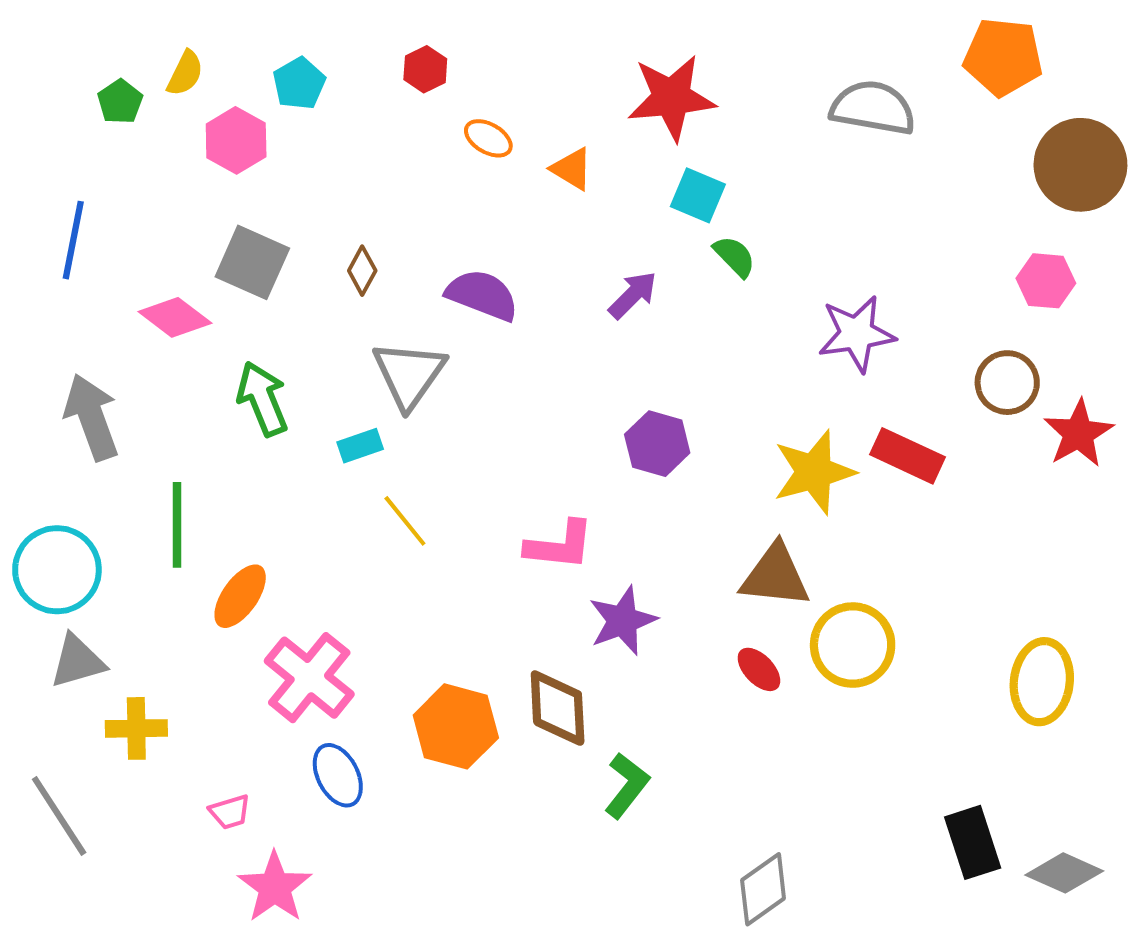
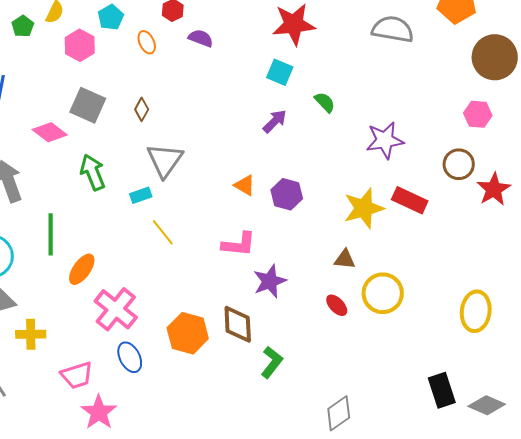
orange ellipse: (488, 138) -> (147, 42), moved, turned 35
orange triangle: (572, 169) -> (245, 185), moved
cyan square: (698, 195) -> (280, 72), moved
purple semicircle: (482, 295) -> (201, 38), moved, size x0.7
brown triangle: (775, 576) -> (345, 259), size x0.6
pink trapezoid: (230, 812) -> (77, 375), size x1.6

